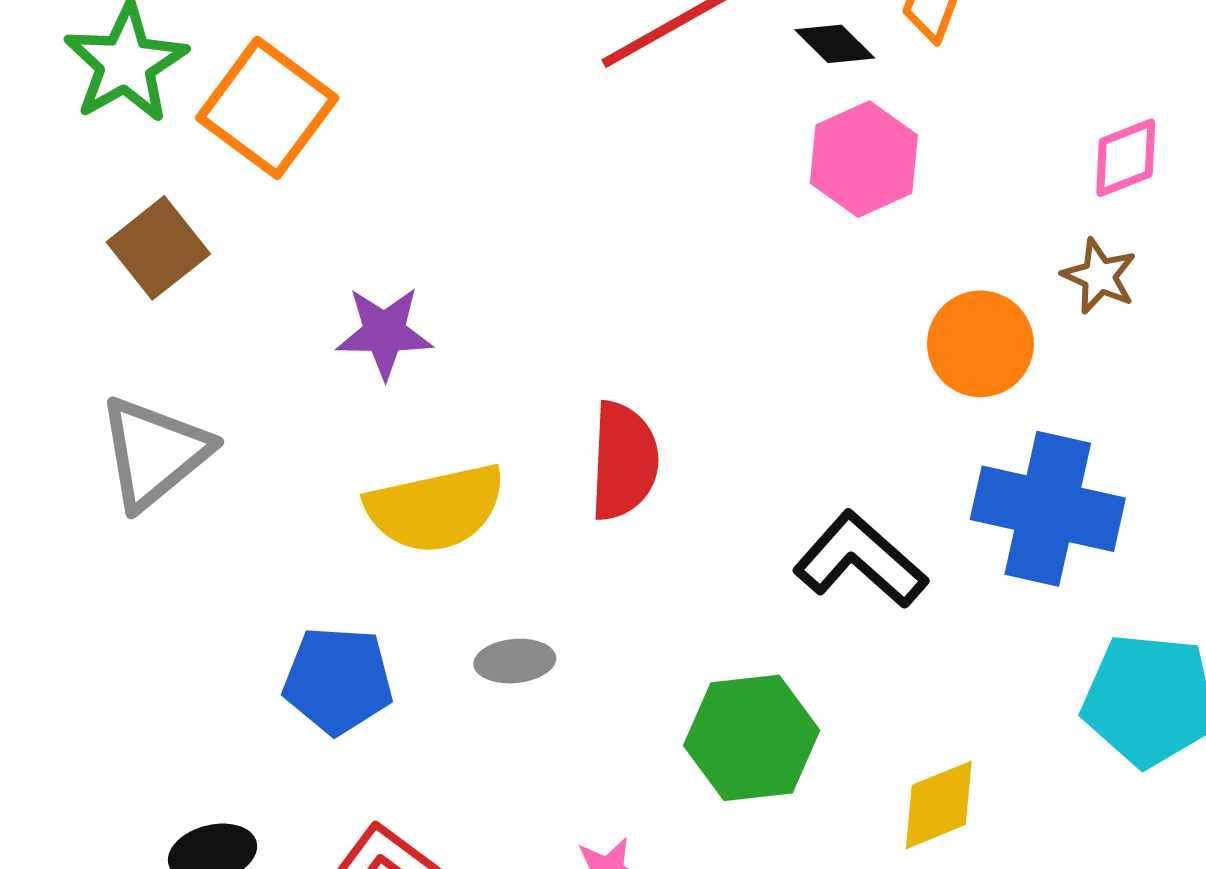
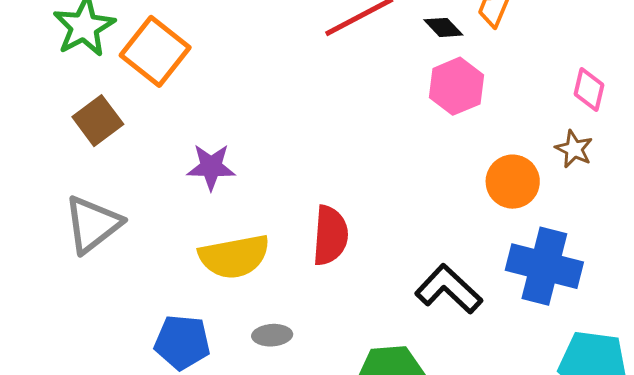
pink diamond: (1126, 158) -> (589, 89), turned -57

